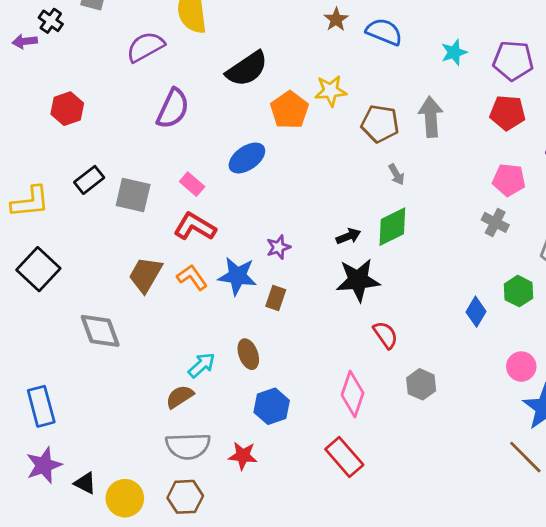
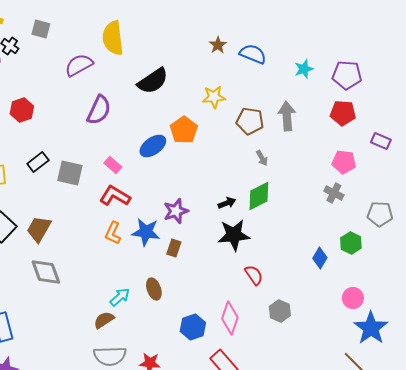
orange pentagon: (289, 110) -> (184, 130), moved
purple star: (278, 247) -> (176, 211), size x1.4
brown trapezoid: (145, 275) -> (39, 229), moved
orange L-shape: (192, 277) -> (113, 233), turned -120
blue hexagon: (272, 406) -> (193, 327), moved

